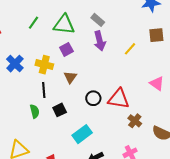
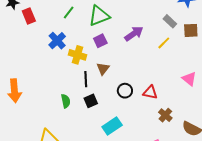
gray rectangle: (98, 20) -> (170, 21), moved
green triangle: (64, 25) -> (99, 16), turned -30
purple arrow: (100, 41) -> (134, 34), turned -114
blue cross: (15, 64) -> (57, 41), moved
black line: (44, 90) -> (86, 79), moved
red triangle: (119, 99) -> (150, 92), size x0.7

